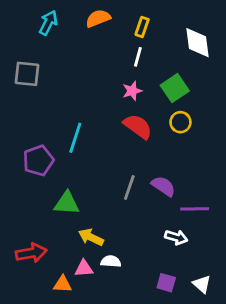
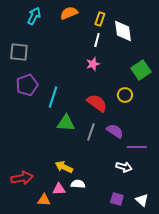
white diamond: (197, 43) -> (123, 31), moved
green square: (175, 88) -> (141, 70), moved
yellow circle: (180, 122) -> (125, 95), moved
red semicircle: (138, 126) -> (97, 103), moved
purple pentagon: (38, 161) -> (27, 85), moved
green triangle: (67, 203) -> (66, 123), moved

